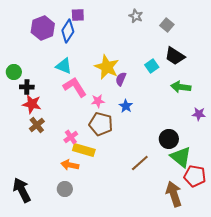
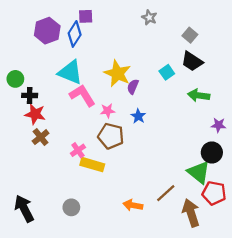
gray square: (167, 25) -> (190, 35), moved
cyan triangle: (64, 66) -> (70, 72), size x1.4
black circle: (169, 139) -> (212, 152), moved
brown line: (140, 163) -> (166, 193), moved
orange arrow: (70, 165) -> (133, 205), moved

